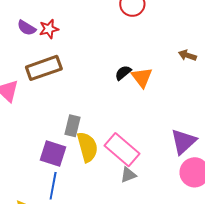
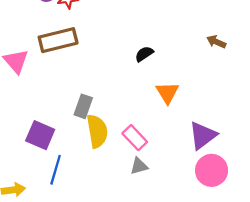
orange triangle: (142, 77) -> (167, 93), moved
pink rectangle: (122, 150) -> (135, 138), size x0.7
purple square: (53, 153) -> (40, 135), moved

